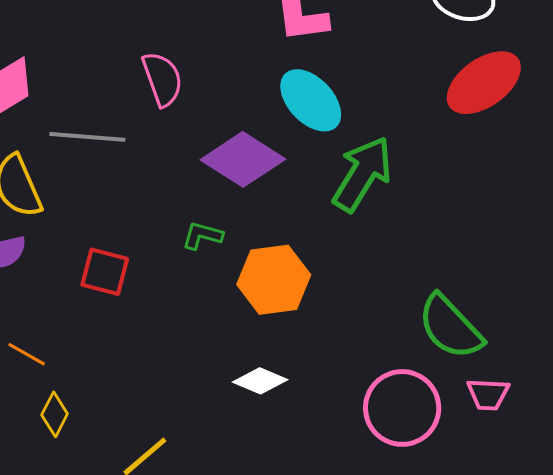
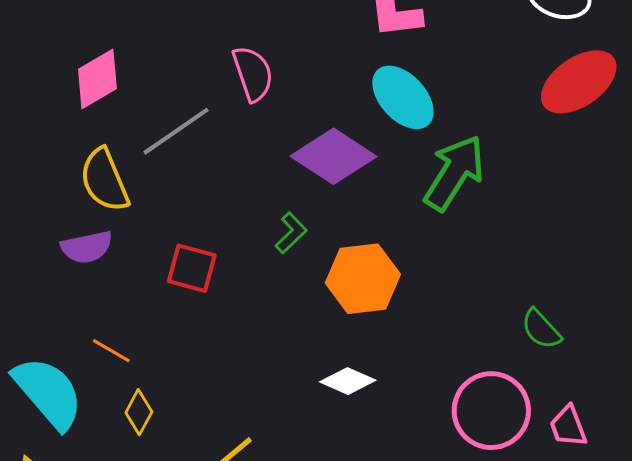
gray line: (87, 137) -> (176, 131), turned -40
green L-shape: (202, 236) -> (291, 233), turned 120
green semicircle: (450, 327) -> (541, 329), size x0.6
pink trapezoid: (488, 394) -> (568, 426), moved, turned 66

